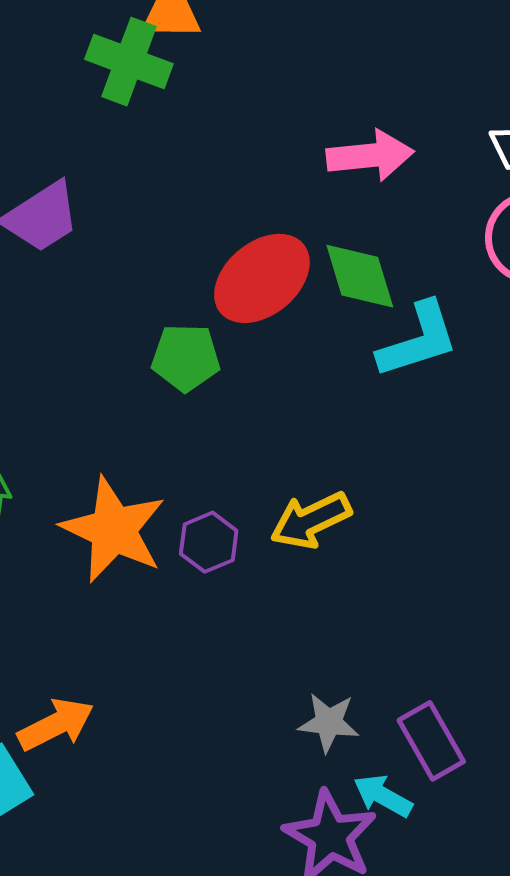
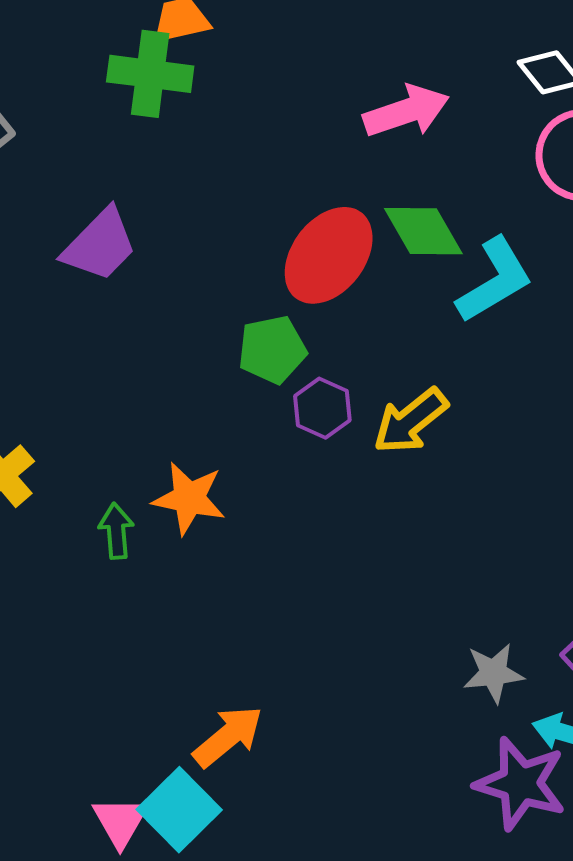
yellow arrow: (311, 520) -> (410, 421), moved
orange star: (113, 530) -> (189, 498), moved, size x0.7
purple hexagon: (209, 542) -> (322, 408), moved

